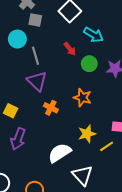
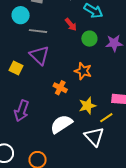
gray line: (36, 56) -> (38, 31), turned -66
orange cross: (51, 108) -> (60, 88), moved
yellow square: (11, 111) -> (16, 68), moved
white triangle: (82, 175) -> (94, 137), moved

